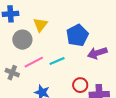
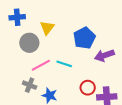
cyan line: (57, 61) -> (64, 64), turned 42
gray cross: (12, 73) -> (30, 85), moved

